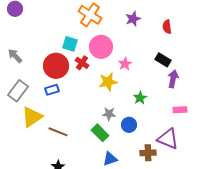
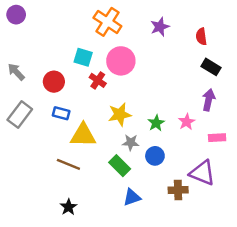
black rectangle: (163, 60) -> (211, 67), moved
pink star: (125, 64) -> (187, 122), moved
red circle: (56, 66) -> (54, 82), moved, size x0.7
yellow star: (108, 82) -> (120, 114), moved
blue rectangle: (52, 90) -> (61, 113), turned 32
green star: (140, 98) -> (156, 123), moved
yellow triangle: (32, 117) -> (83, 135), moved, turned 35

